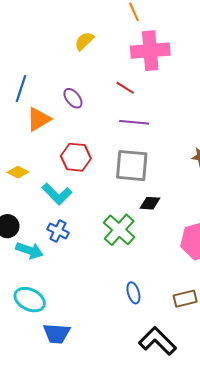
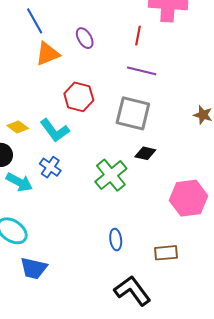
red line: (125, 88) -> (138, 36), turned 60
blue line: (21, 89) -> (35, 21), turned -56
yellow diamond: (18, 172) -> (18, 127), moved

